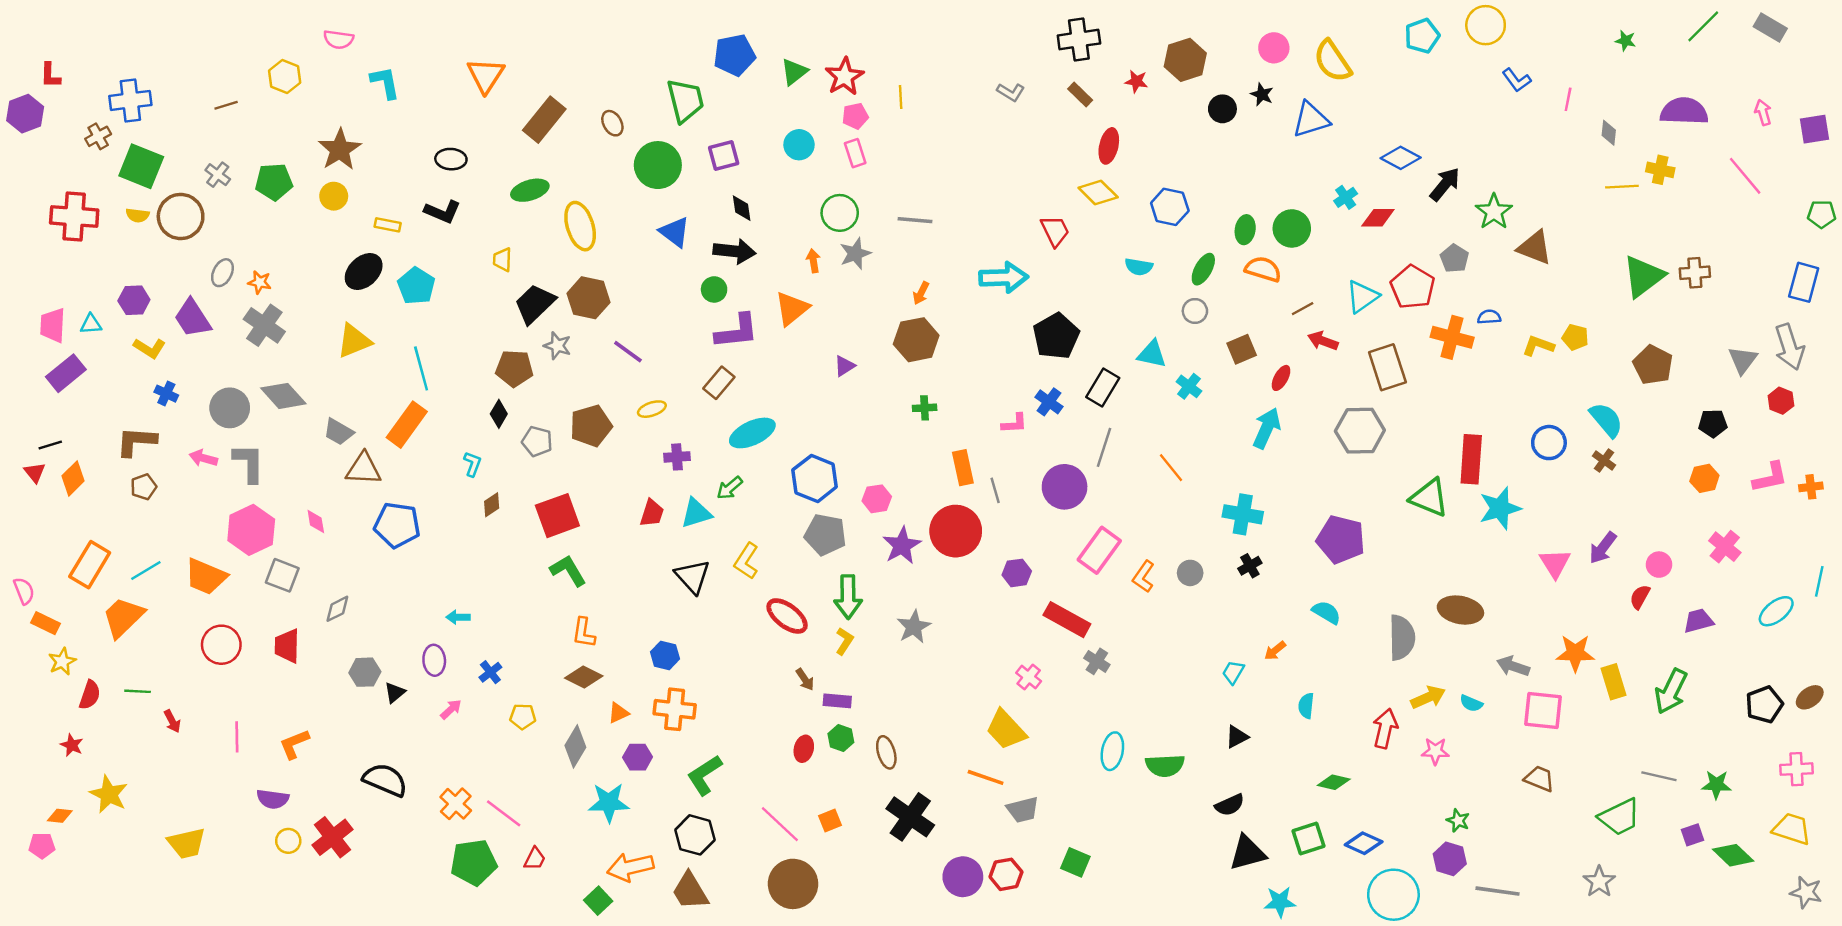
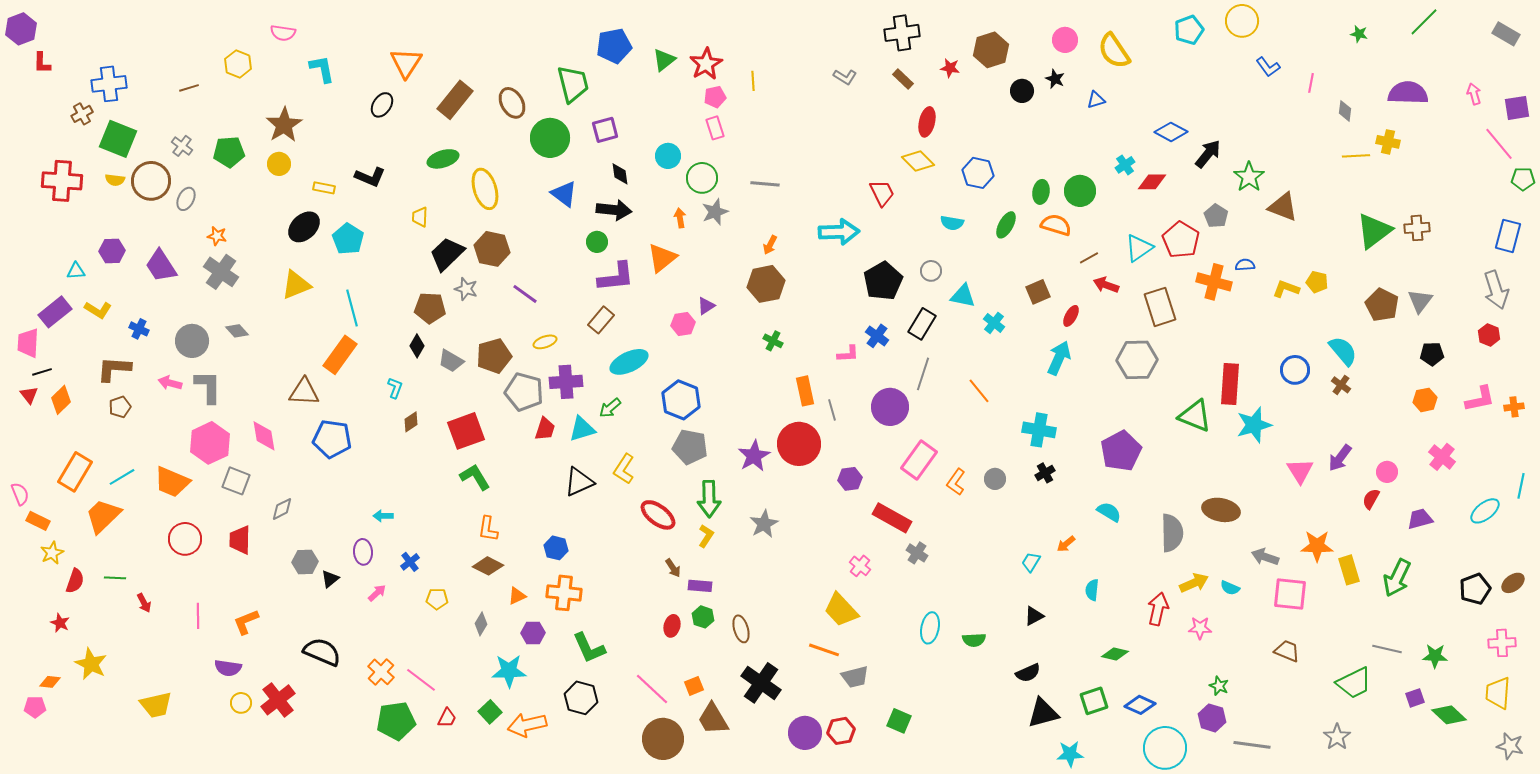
gray rectangle: (1770, 28) -> (1506, 34), moved
purple hexagon: (25, 114) -> (21, 29), moved
blue triangle: (1311, 120) -> (1096, 100), size x0.6
brown ellipse: (612, 123) -> (512, 103), size x1.4
cyan circle: (799, 145) -> (668, 156), moved
black ellipse: (451, 159) -> (382, 105), moved, turned -60
pink line: (1745, 176) -> (1499, 144), moved
gray ellipse: (222, 273) -> (186, 199), moved
gray circle: (1195, 311) -> (931, 271), moved
pink trapezoid: (53, 325) -> (28, 343), moved
yellow L-shape: (150, 348) -> (98, 310), moved
gray triangle: (1743, 360) -> (1420, 301), moved
gray diamond: (283, 396) -> (237, 331), size x0.6
green cross: (925, 408) -> (773, 341), turned 30
gray trapezoid: (338, 432) -> (451, 361), moved
gray pentagon: (537, 441) -> (524, 392), moved, size x1.5
purple cross: (677, 457) -> (566, 382), size x1.5
pink hexagon: (877, 499) -> (683, 324), moved
pink diamond: (316, 522) -> (264, 436), size x1.5
purple pentagon: (1341, 539) -> (1121, 451), turned 30
black triangle: (693, 577) -> (579, 482), turned 48
gray diamond: (575, 746) -> (481, 624), size x0.7
green semicircle: (1165, 766) -> (974, 640), size x0.7
green L-shape: (705, 775) -> (589, 648), turned -81
yellow trapezoid: (1792, 829) -> (1498, 693), turned -104
brown trapezoid: (690, 891) -> (713, 719), moved
green square: (598, 901) -> (490, 712), moved

